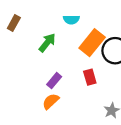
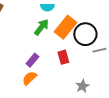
green arrow: (47, 43) -> (41, 27), moved

